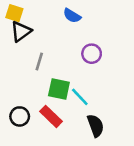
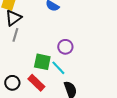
purple circle: (92, 54) -> (65, 47), moved
gray line: (39, 61) -> (15, 35), moved

